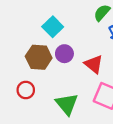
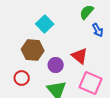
purple circle: (64, 54) -> (56, 65), moved

